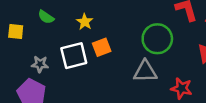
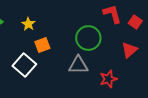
white square: (74, 56) -> (24, 65), moved, turned -35
red star: (181, 88) -> (108, 79), turned -30

